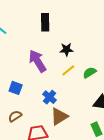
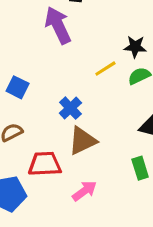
black star: (67, 49) -> (135, 47), moved
purple arrow: (37, 61) -> (58, 25), moved

